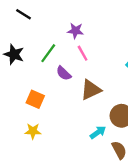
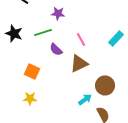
purple star: (75, 31) -> (58, 13), moved
green line: (48, 53) -> (43, 32), turned 36
pink line: (83, 53) -> (81, 39), moved

